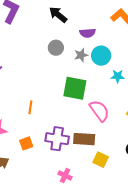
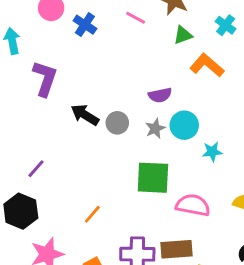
black arrow: (58, 15) -> (85, 115), moved
orange line: (30, 107) -> (92, 214), turned 40
pink semicircle: (99, 111) -> (193, 205), turned -35

